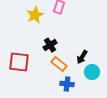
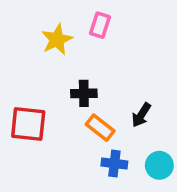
black cross: (50, 45) -> (84, 93), turned 32
cyan circle: (92, 72) -> (159, 165), moved

